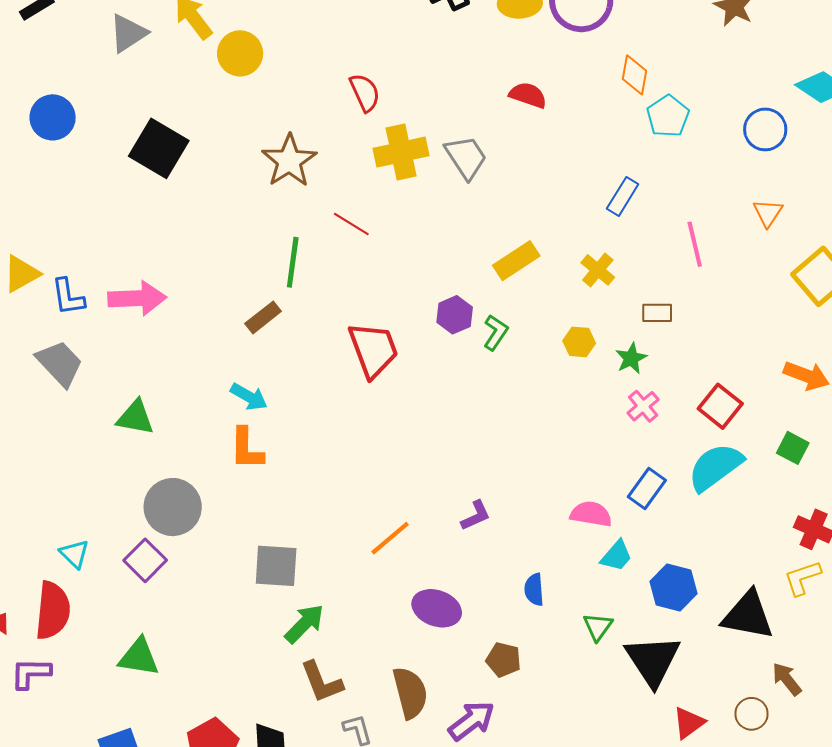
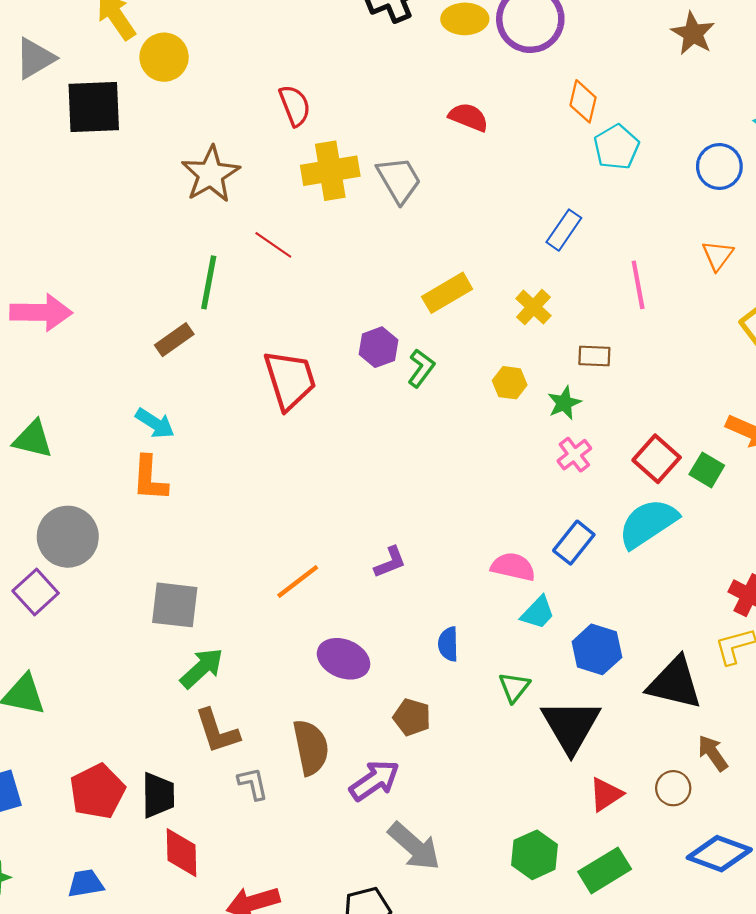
gray triangle: (128, 33) -> (35, 58), moved
black square: (159, 148) -> (94, 107), moved, turned -36
green square: (793, 448) -> (707, 470), moved

